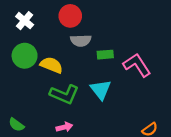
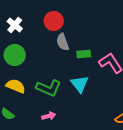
gray semicircle: (81, 40) -> (63, 42), turned 72
yellow semicircle: (51, 65) -> (16, 86), moved

